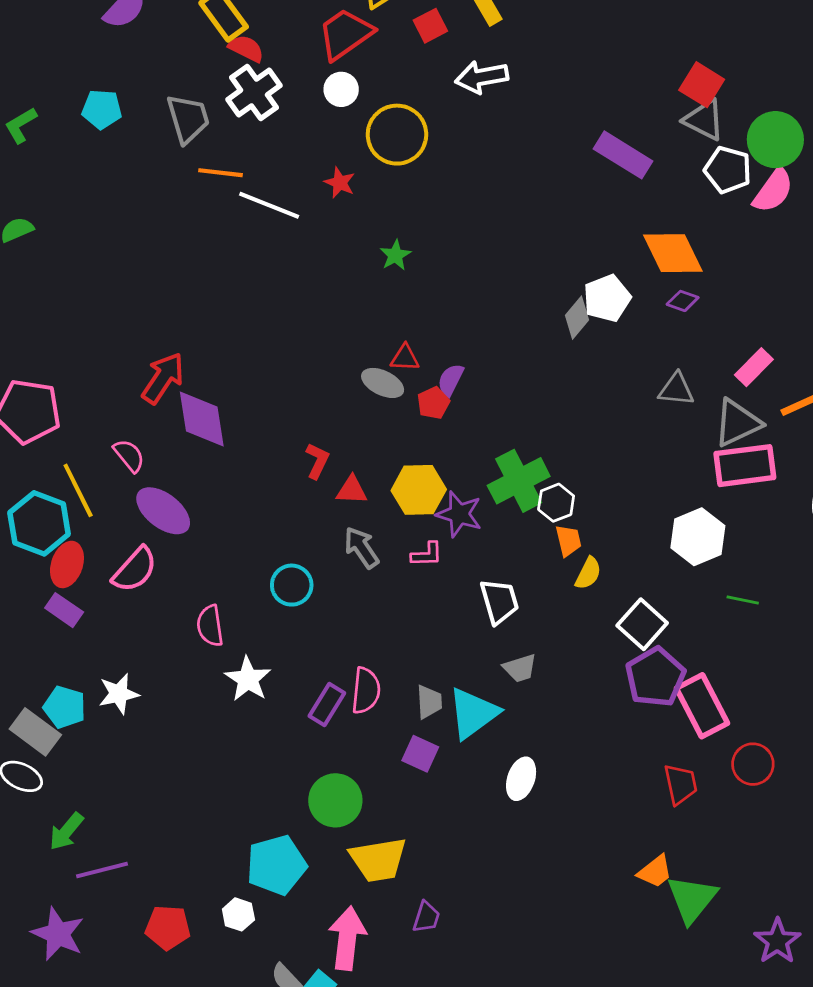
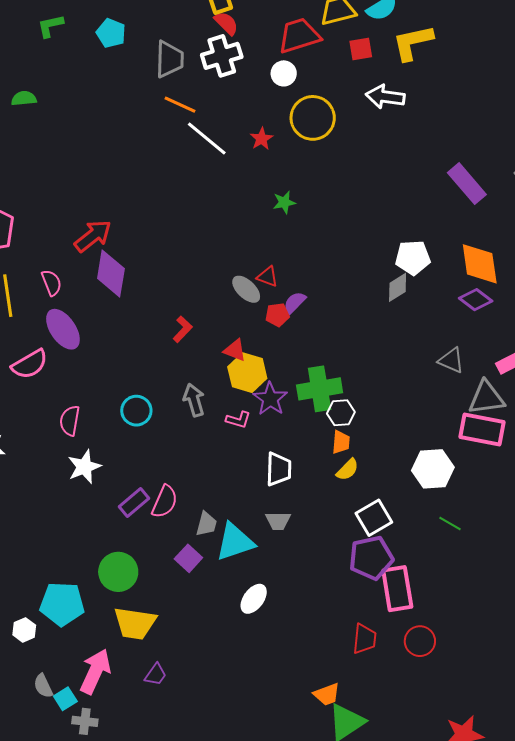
white pentagon: (607, 298) -> (413, 258), moved
purple diamond: (683, 301) -> (476, 300), size x1.4
red triangle: (352, 490) -> (235, 350), moved

